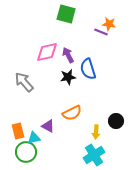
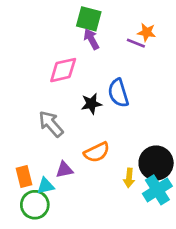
purple arrow: (68, 55) -> (91, 39), moved
gray arrow: (24, 82) -> (51, 124), moved
black circle: (116, 121) -> (156, 163), size x1.6
purple triangle: (48, 126) -> (64, 170), turned -40
cyan cross: (94, 155) -> (157, 190), moved

